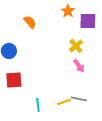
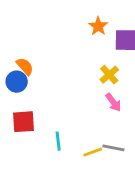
orange semicircle: (30, 22) -> (25, 66), moved
cyan line: (38, 105) -> (58, 141), moved

